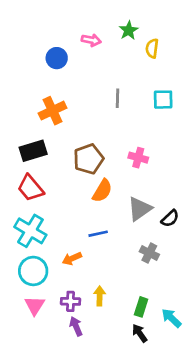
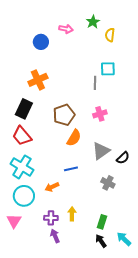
gray line: (118, 98) -> (95, 83), moved
cyan square: (163, 100) -> (108, 69), moved
black rectangle: (33, 151) -> (24, 109), turned -48
pink cross: (138, 158) -> (100, 114), turned -32
pink triangle: (35, 306) -> (14, 221), moved
cyan arrow: (171, 318) -> (124, 239), moved

